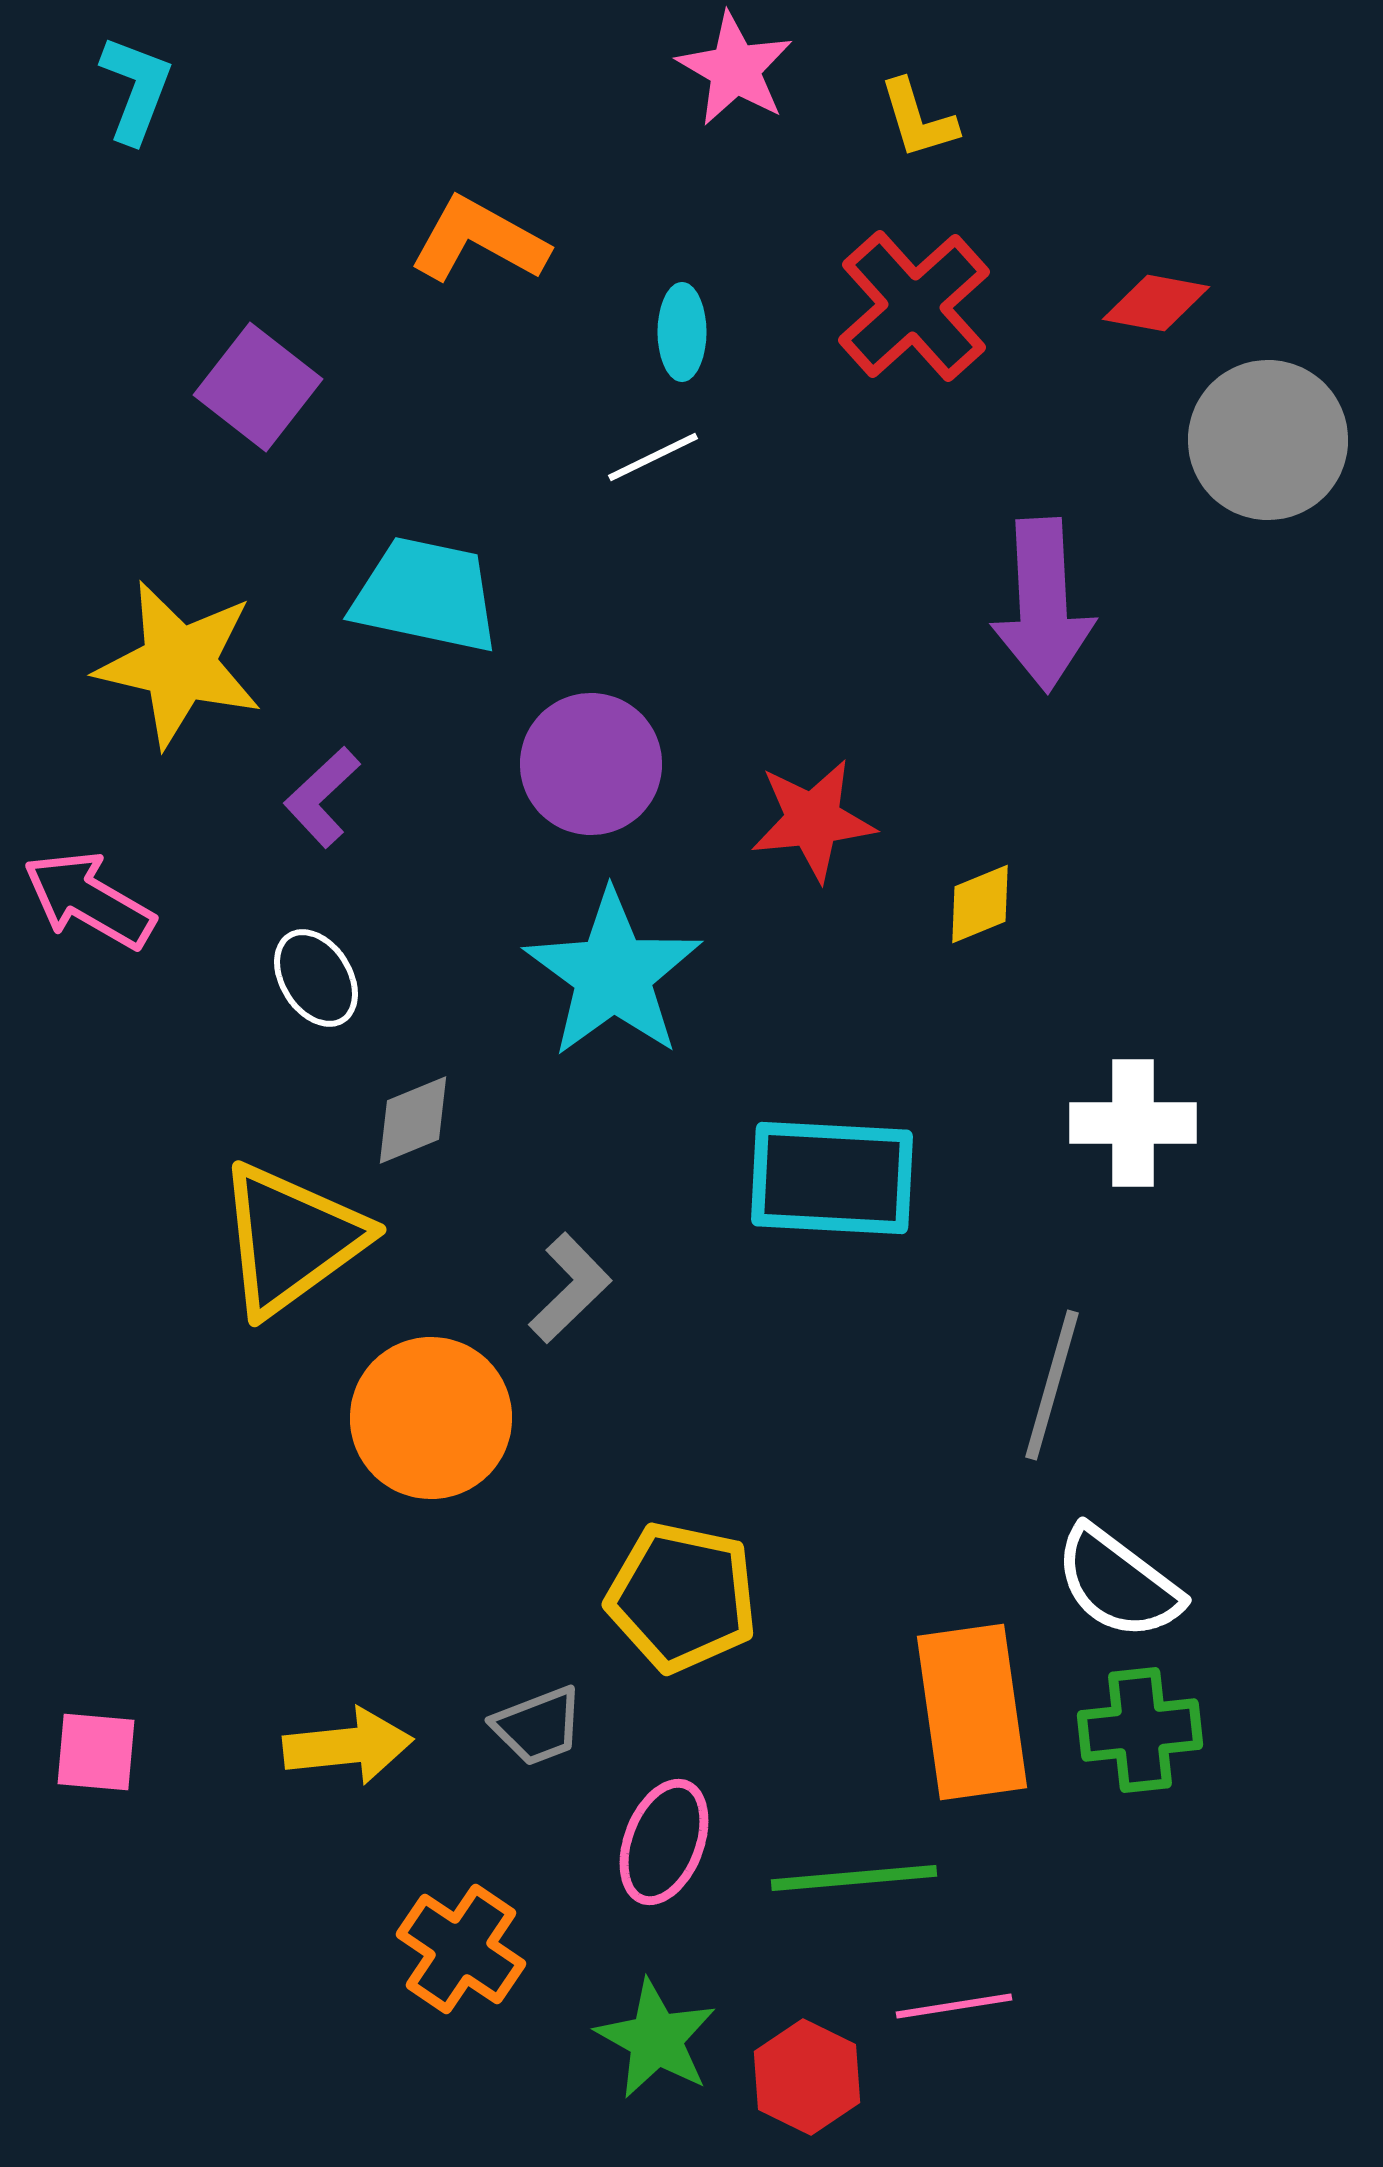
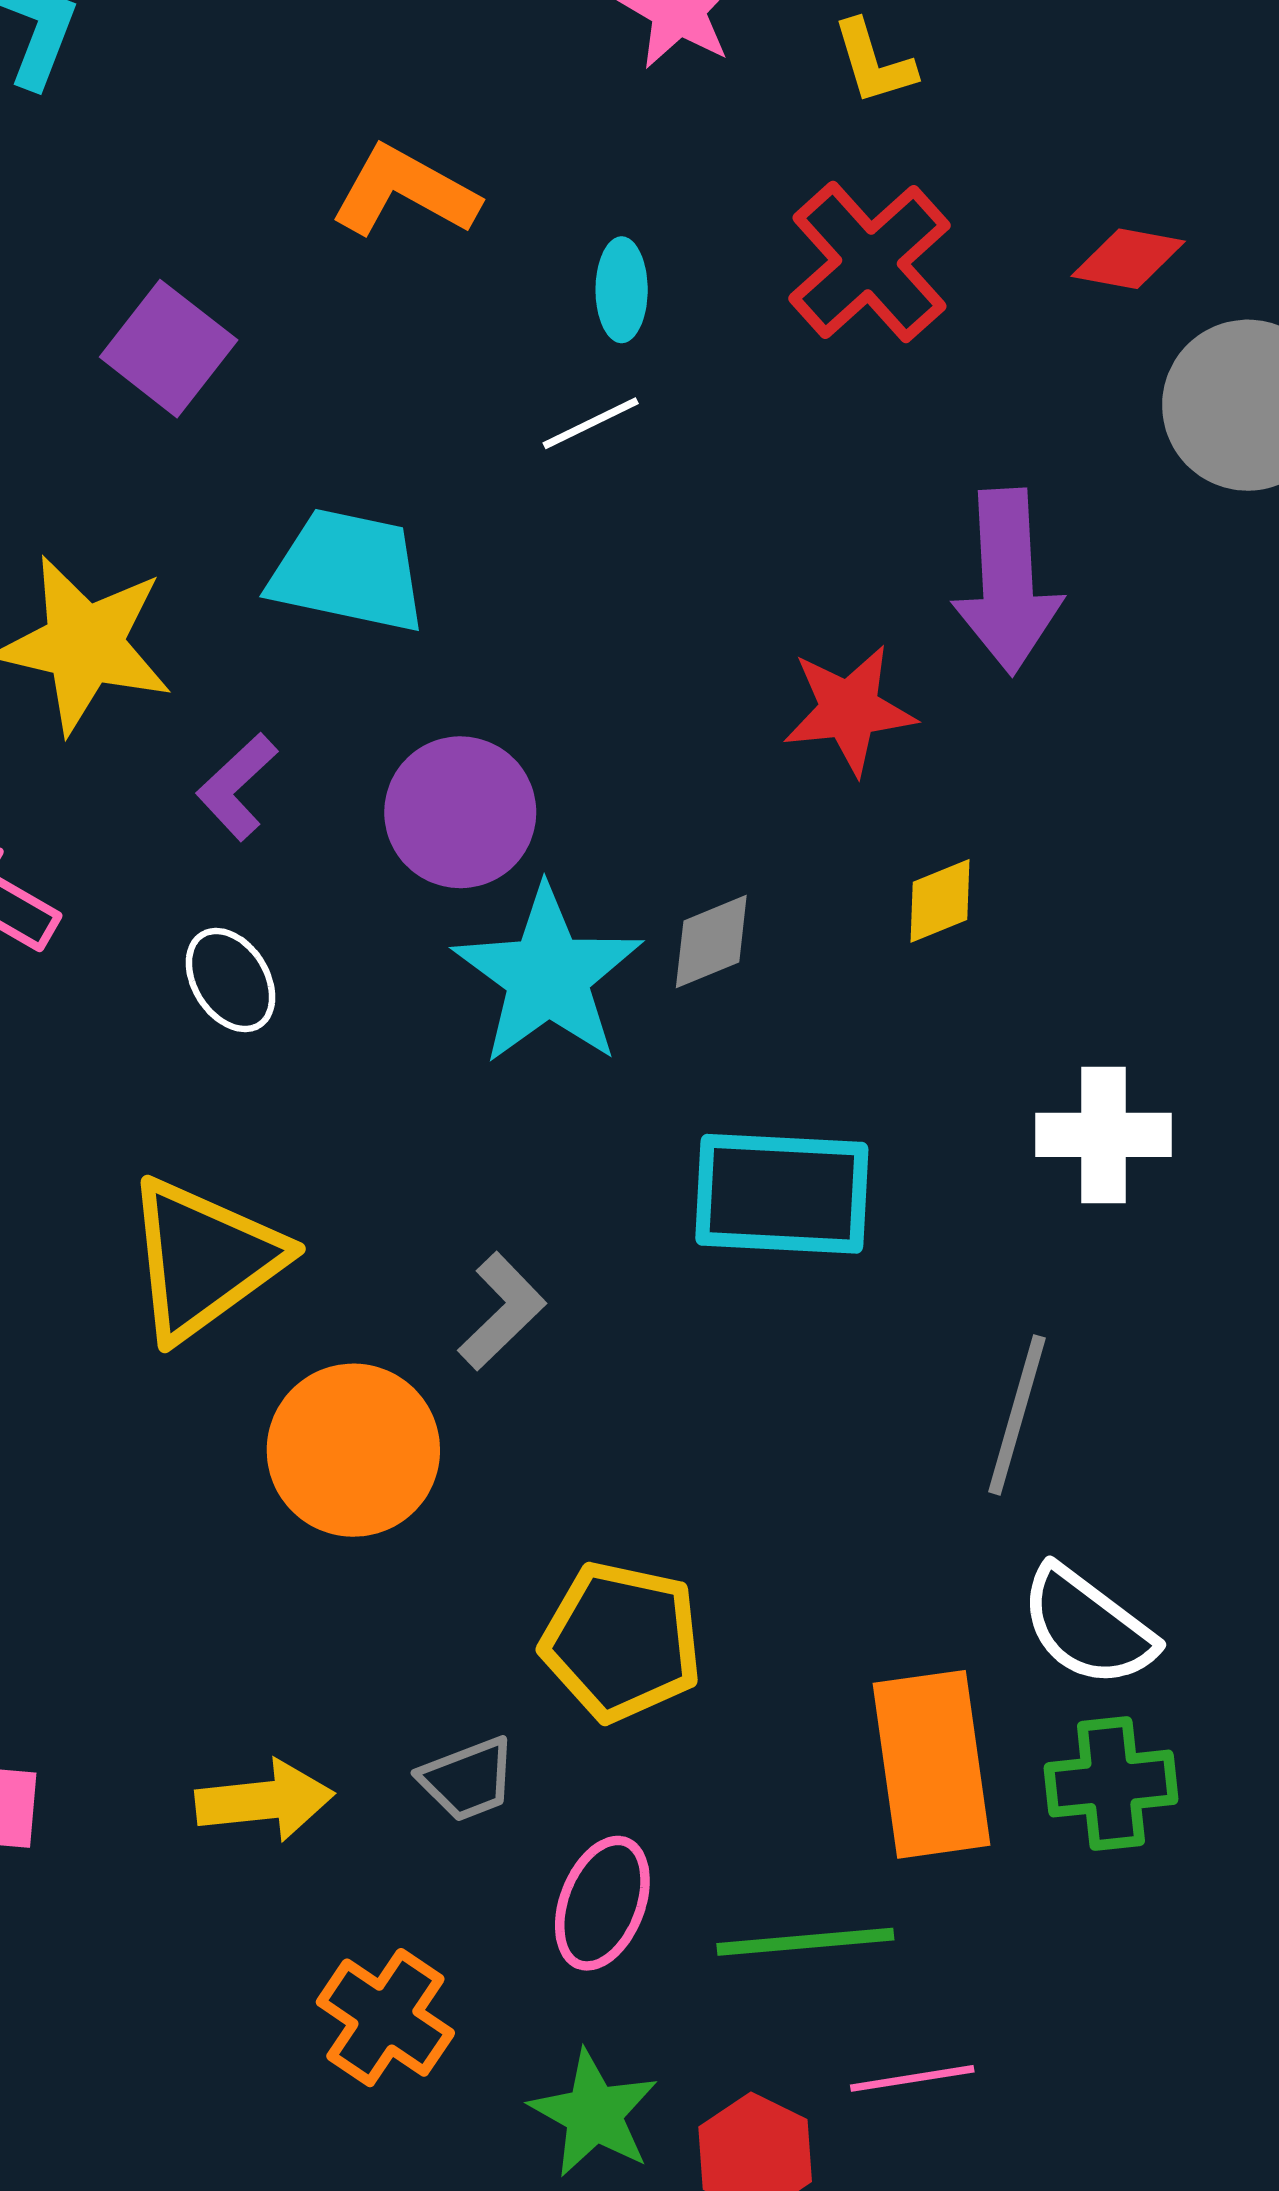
purple circle: (591, 764) -> (460, 812), moved
red star: (813, 820) -> (849, 710), moved
gray diamond: (413, 1120) -> (711, 942), moved

